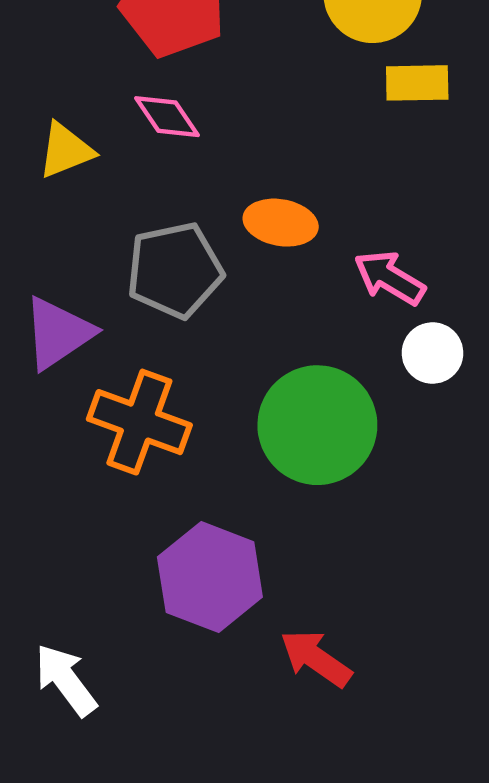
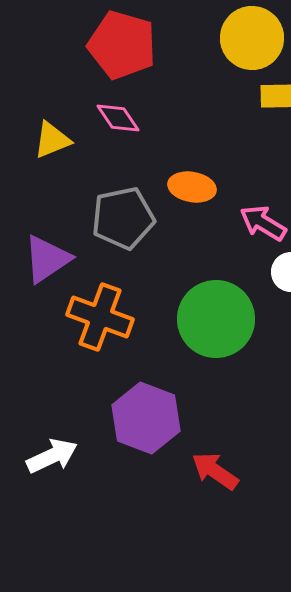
white arrow: (66, 680) -> (52, 456), moved, turned 102

